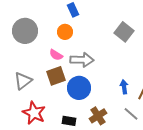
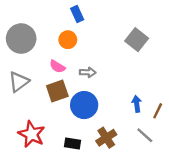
gray arrow: (82, 60) -> (88, 72), size x0.6
gray triangle: (23, 81) -> (19, 82), moved

